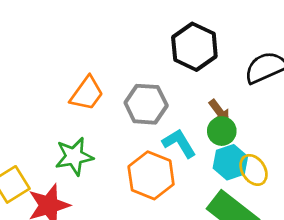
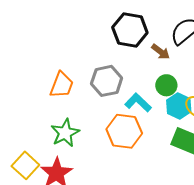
brown arrow: (219, 112) -> (161, 52), moved

